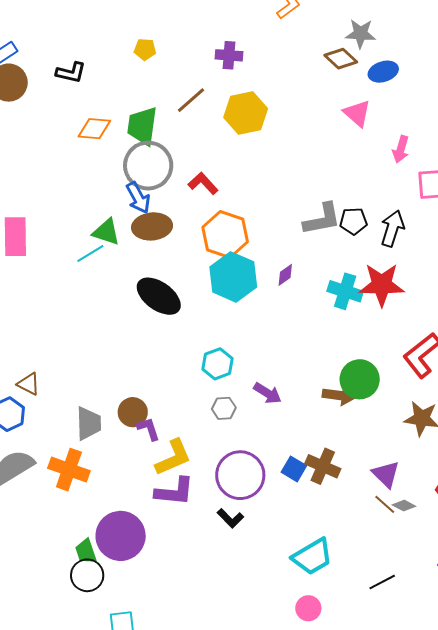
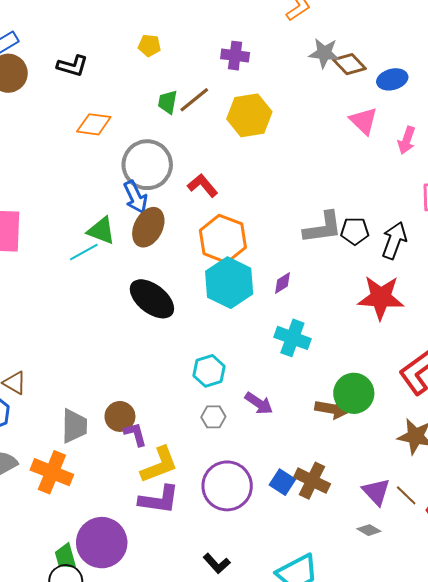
gray star: (361, 34) -> (324, 53), moved
green trapezoid: (142, 126) -> (168, 102), moved, size x0.6
pink arrow: (401, 149) -> (407, 140), moved
brown ellipse: (152, 226) -> (148, 227), turned -60
cyan cross: (345, 291) -> (292, 338), moved
brown line: (385, 504) -> (406, 495), moved
gray diamond: (404, 506) -> (369, 530), moved
black L-shape: (230, 518) -> (217, 563), moved

